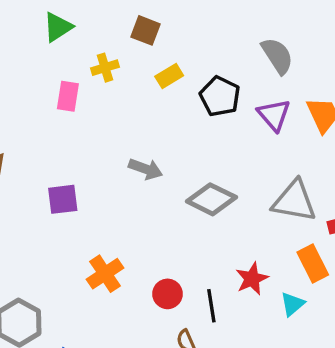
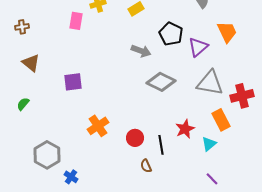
black pentagon: (220, 96) -> (171, 34), moved
purple triangle: (274, 115) -> (198, 47), moved, turned 30
gray arrow: (146, 169) -> (141, 51), moved

